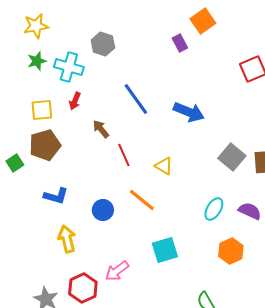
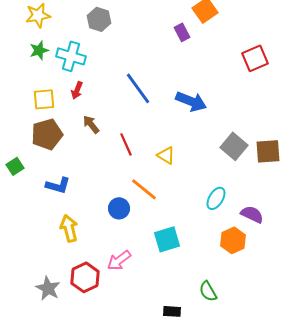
gray hexagon: (103, 44) -> (99, 19), moved
brown arrow: (101, 129) -> (91, 124), moved
green square: (15, 163) -> (15, 166), moved
blue circle: (103, 210) -> (119, 208), moved
purple semicircle: (250, 211) -> (252, 214), moved

